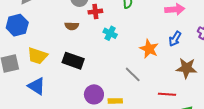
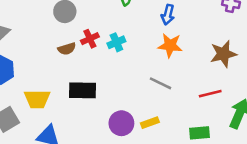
red cross: (95, 12) -> (90, 39), moved
cyan cross: (110, 33) -> (116, 42), turned -32
blue arrow: (175, 39) -> (168, 15), moved

